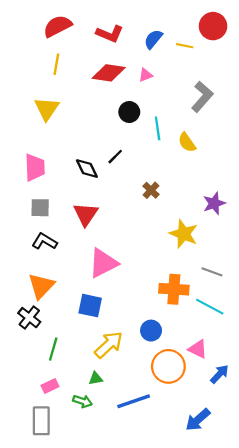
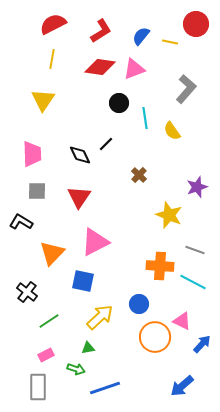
red L-shape: (110, 34) -> (101, 31), turned -55
pink triangle: (146, 75) -> (134, 69), size x1.6
black L-shape: (44, 241) -> (21, 222), moved
orange triangle: (41, 286) -> (52, 253), moved
green line: (53, 349) -> (49, 321), turned 40
blue line: (134, 401) -> (105, 388), moved

